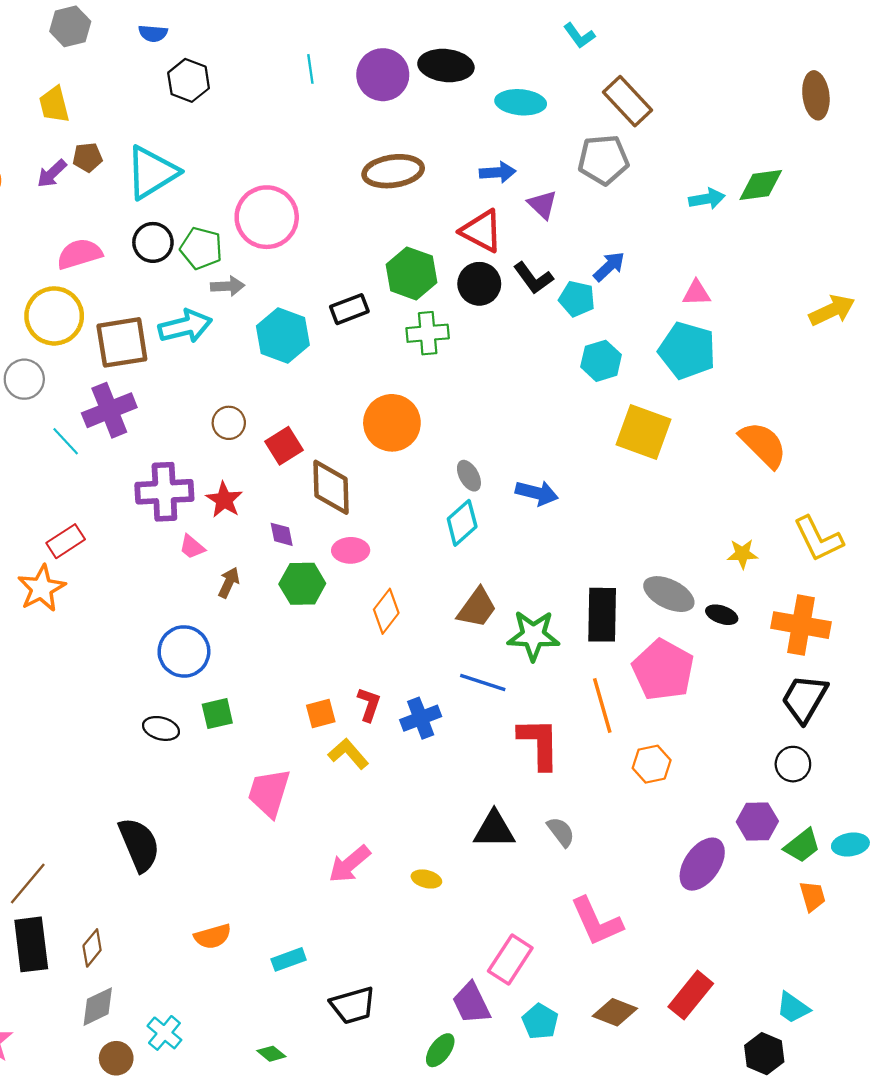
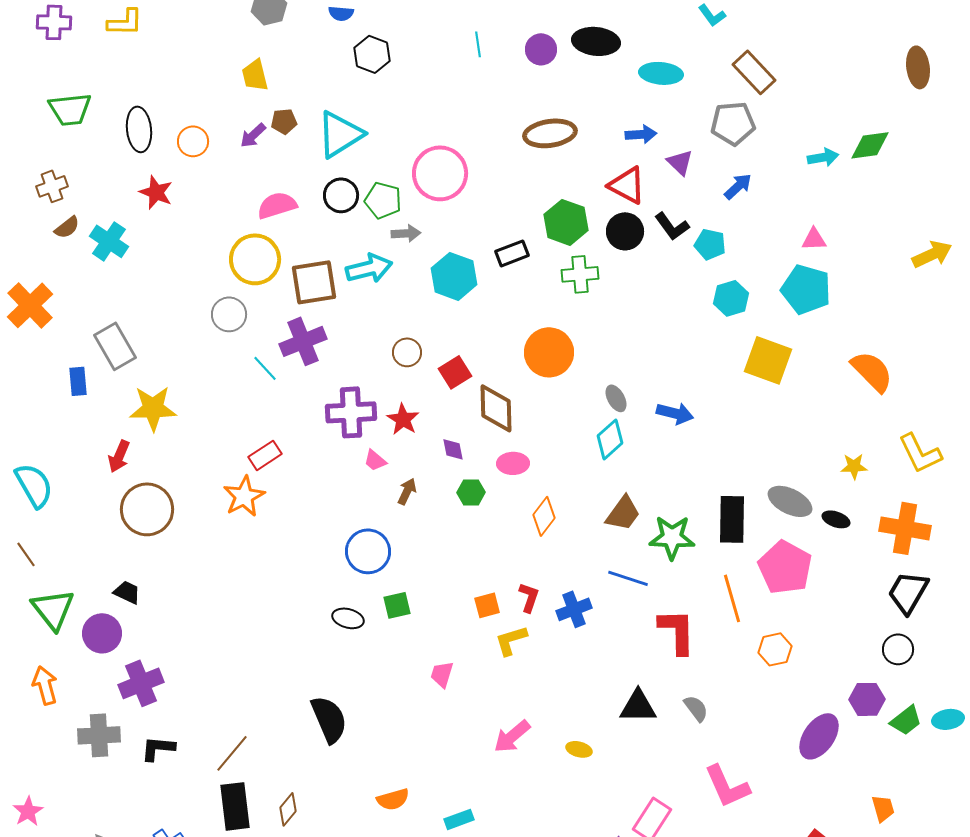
purple circle: (383, 75) -> (541, 49), size x0.7
blue arrow: (609, 267) -> (738, 186), moved
green hexagon: (302, 584) -> (471, 492), size x0.7
yellow L-shape: (348, 754) -> (511, 640), turned -66
pink trapezoid: (269, 793) -> (442, 674), size x0.6
orange trapezoid: (812, 896) -> (883, 808), moved

